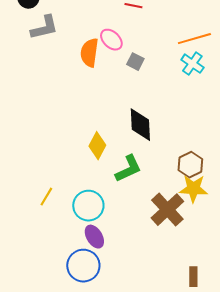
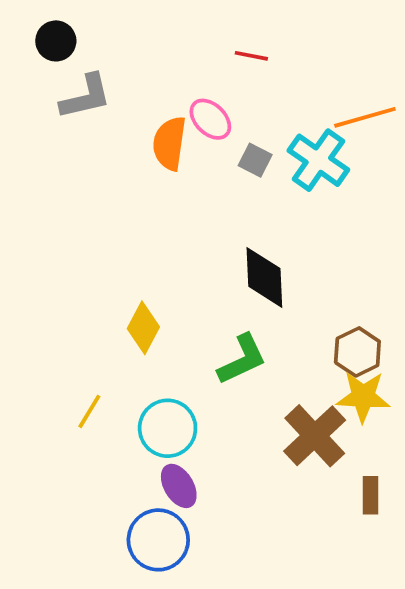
cyan cross: (192, 64) -> (318, 160), moved, size x1.4
yellow diamond: (97, 146) -> (143, 328), moved
brown rectangle: (193, 277) -> (371, 495), moved

